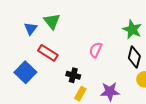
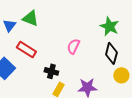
green triangle: (52, 21) -> (30, 18), turned -30

